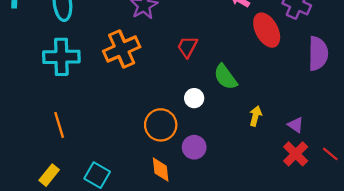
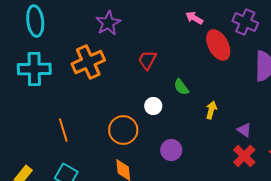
green semicircle: (225, 77) -> (181, 87), size x0.7
yellow arrow: (255, 116) -> (211, 110), moved
orange line: (59, 125) -> (63, 130), moved
purple circle: (194, 147) -> (171, 150), moved

